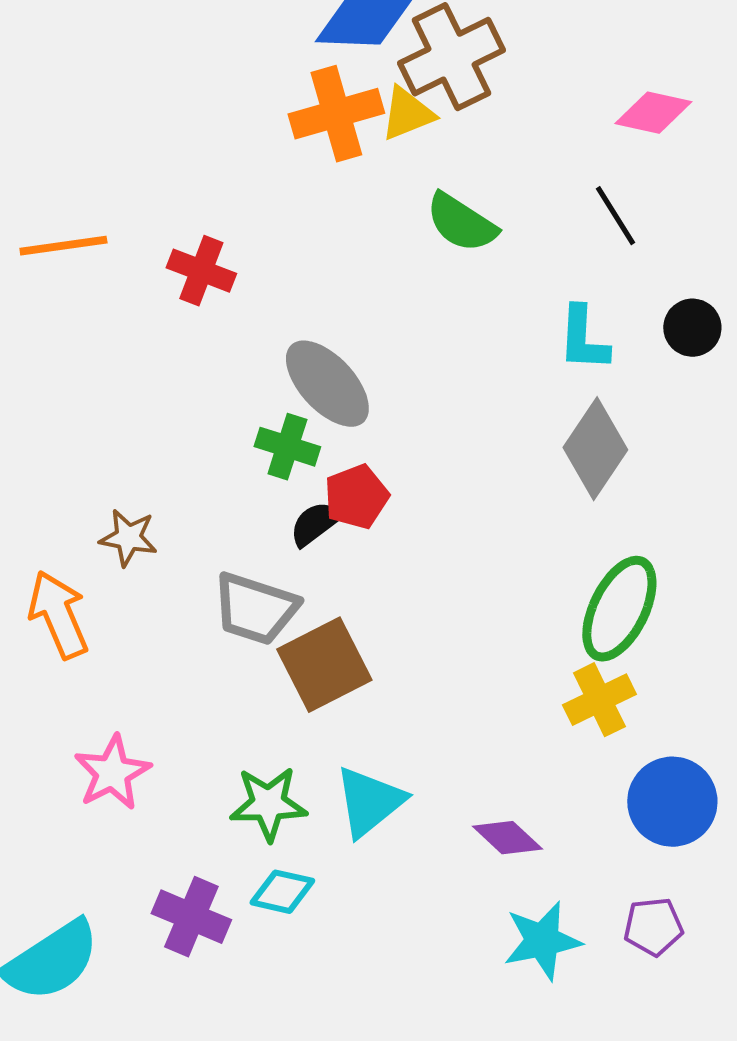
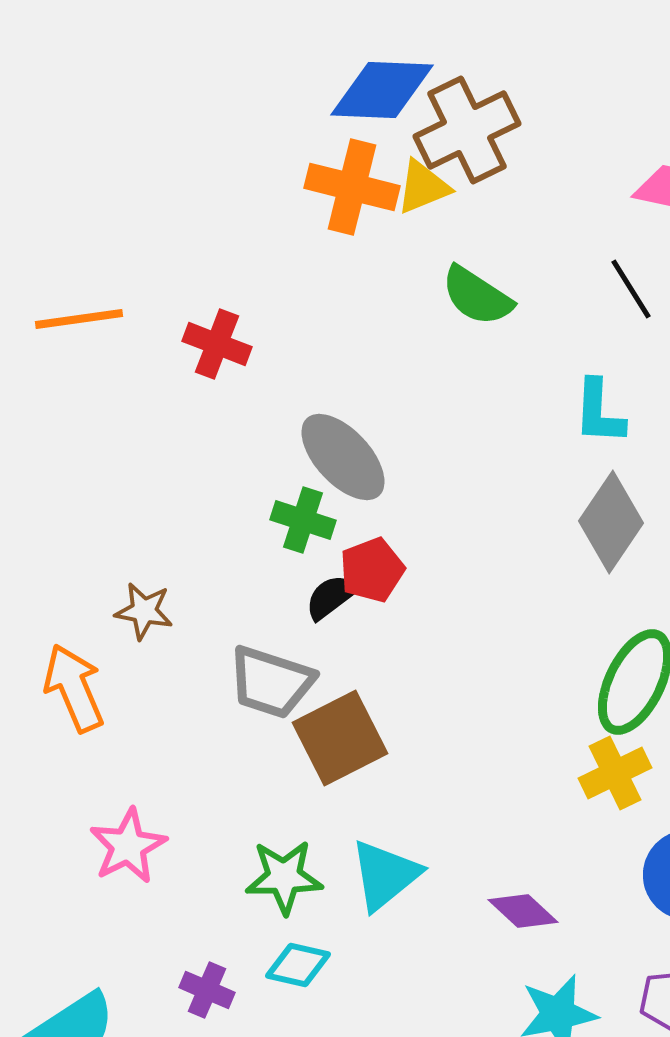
orange cross: (336, 114) -> (352, 187), turned 30
purple cross: (191, 917) -> (207, 990), size x0.7

